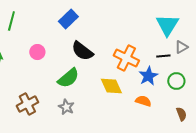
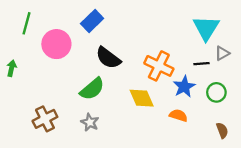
pink circle: (37, 52) -> (56, 44), moved, size x1.6

